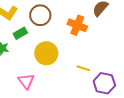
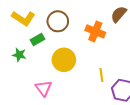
yellow line: (83, 68) -> (101, 75), turned 64

